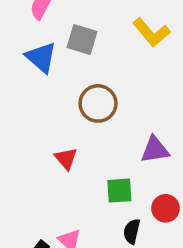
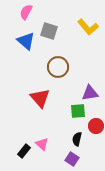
red triangle: (66, 159) -> (40, 98), size x1.5
green square: (119, 191) -> (78, 111), moved

